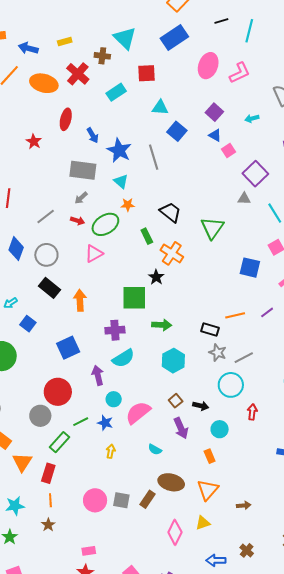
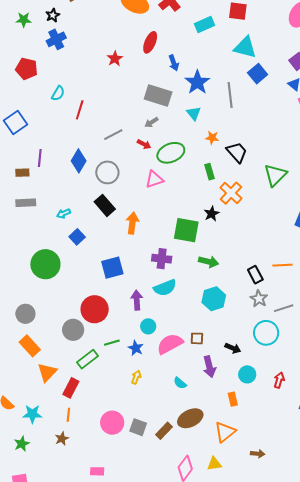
cyan triangle: (160, 108) -> (245, 47), size x1.4
orange star: (128, 205) -> (212, 138), moved
black rectangle: (210, 329) -> (255, 275), turned 36
brown square: (176, 401) -> (197, 338), moved, turned 32
red arrow: (252, 412) -> (279, 380), moved
brown ellipse: (171, 482) -> (190, 418), turned -50

